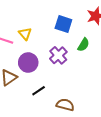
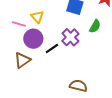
purple circle: (28, 63) -> (33, 39), moved
black line: (39, 91) -> (52, 48), moved

